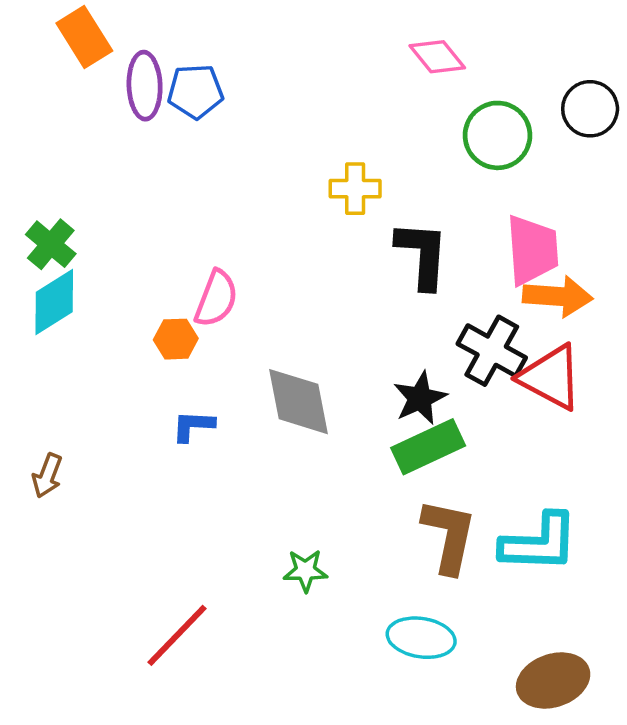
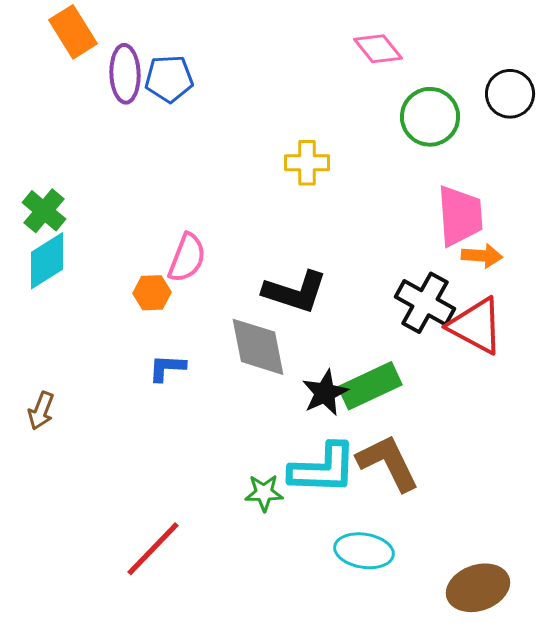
black L-shape: (422, 255) -> (295, 292), moved, turned 104
orange arrow: (558, 296) -> (482, 256), size x0.7
black star: (420, 398) -> (325, 393), moved
brown L-shape: (449, 536) -> (388, 463), turned -38
cyan L-shape: (539, 543) -> (323, 469), moved

